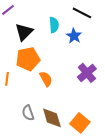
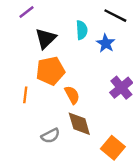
gray semicircle: (28, 113) -> (50, 136), turned -98
brown diamond: (52, 118) -> (79, 124), moved

